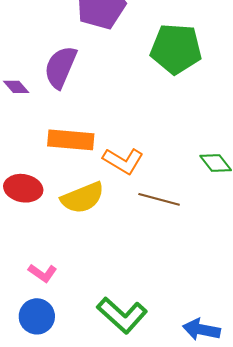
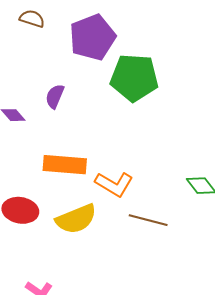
green pentagon: (176, 49) -> (134, 78), moved
purple semicircle: (60, 67) -> (55, 96), size x0.6

